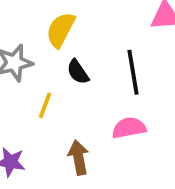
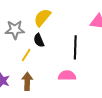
black semicircle: (78, 72) -> (39, 40), moved
brown arrow: (79, 157) -> (27, 81), moved

